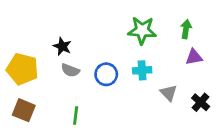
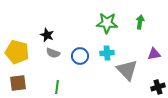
purple triangle: (194, 57) -> (154, 54), moved
gray triangle: (169, 93) -> (127, 70), size x1.6
black cross: (201, 102) -> (158, 87), moved, turned 32
brown square: (24, 110) -> (18, 83), turned -30

